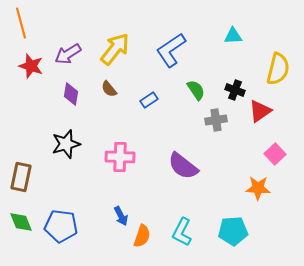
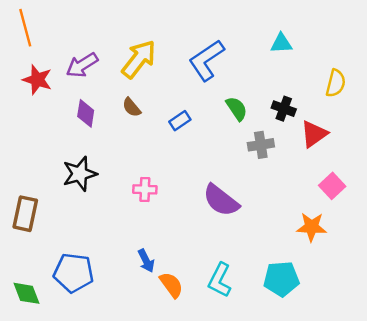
yellow semicircle: (278, 69) -> (336, 83), size x0.7
pink cross: (120, 157) -> (145, 189), size x0.7
green diamond: (21, 222) -> (26, 293), moved
orange semicircle: (142, 236) -> (171, 285), turned -55

